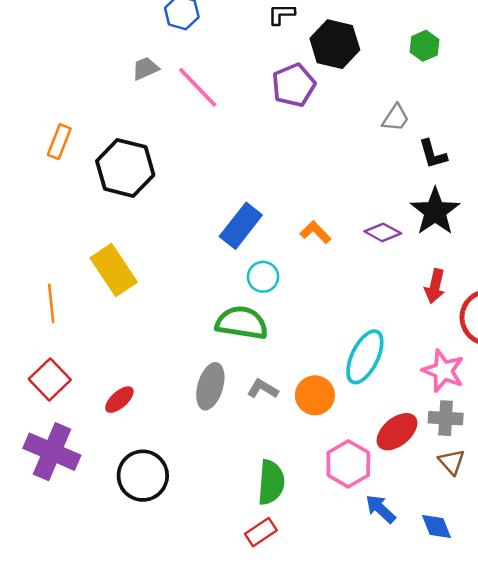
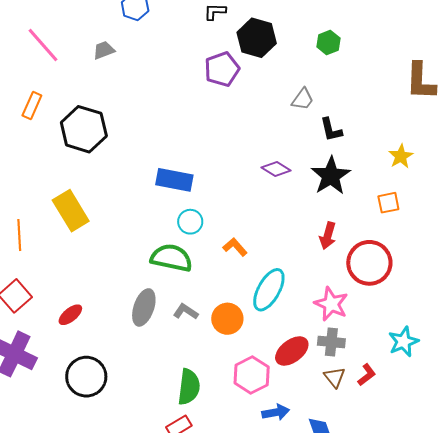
pink line: (198, 87) -> (43, 45), moved
blue rectangle: (241, 226) -> (174, 180), turned 60
orange L-shape: (315, 232) -> (235, 247), moved
purple diamond: (383, 232) -> (276, 169), moved
blue arrow: (381, 509) -> (276, 412), turned 124

